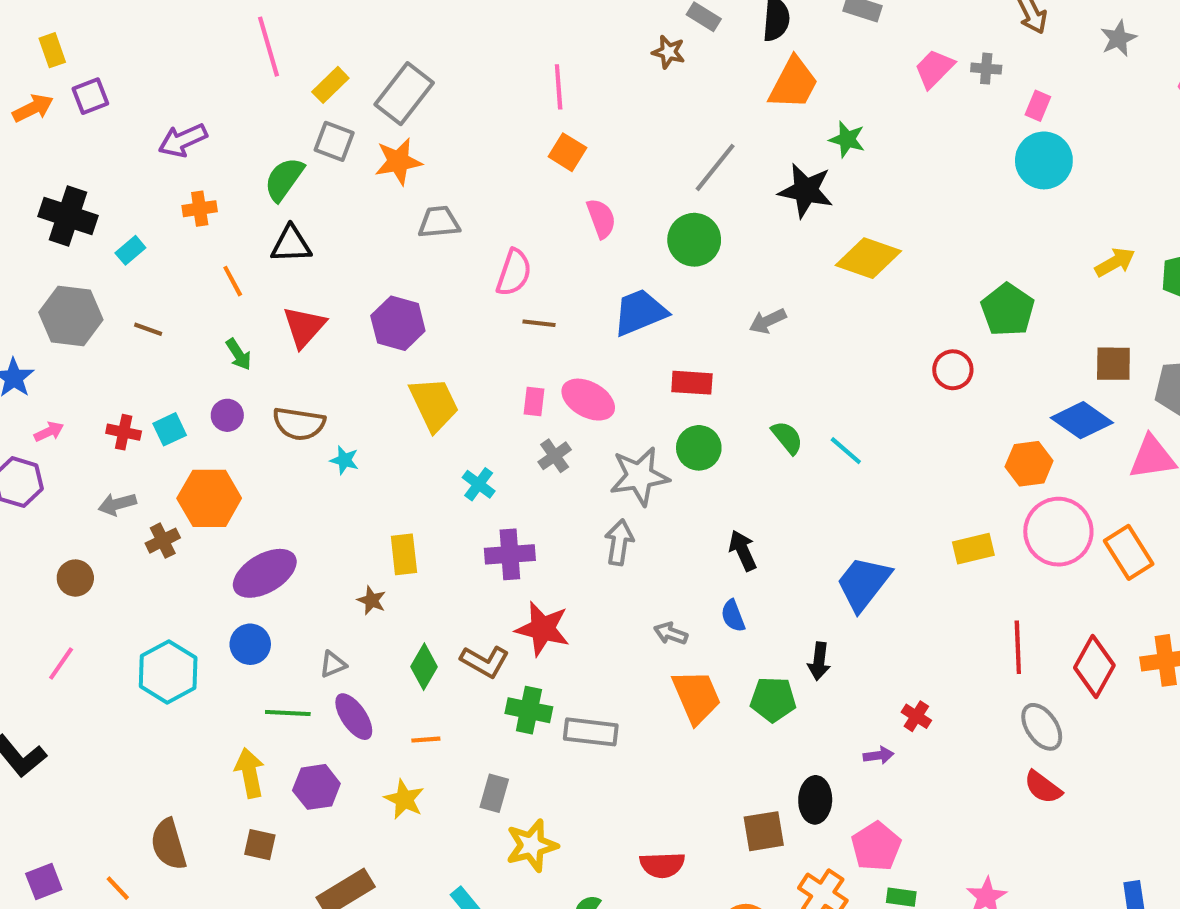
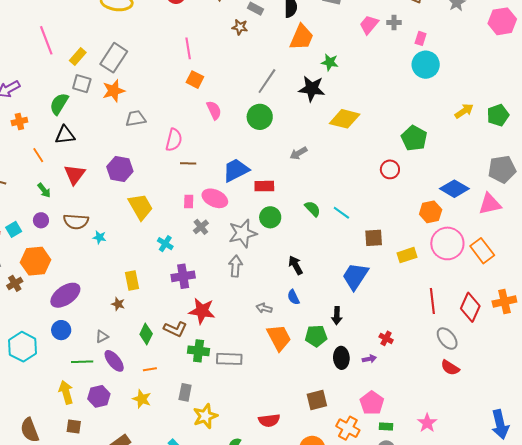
blue trapezoid: (640, 312) -> (236, 170), moved
brown square: (1113, 364) -> (374, 238), moved
black ellipse: (815, 800) -> (341, 358), moved

